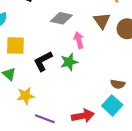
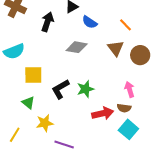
pink arrow: (79, 40) -> (130, 89), moved
brown semicircle: (118, 84) -> (124, 108), moved
red arrow: (83, 116) -> (103, 113), moved

